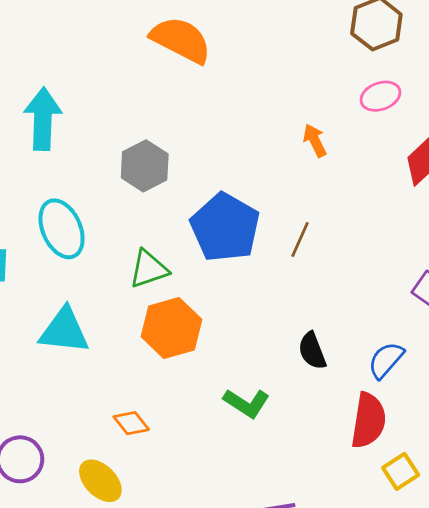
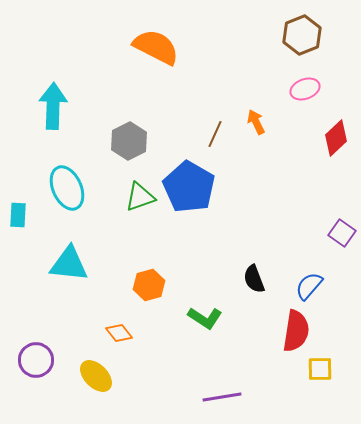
brown line: (300, 240) -> (215, 134), moved
green triangle: (149, 269) -> (140, 197), moved
orange hexagon: (171, 328) -> (149, 285), moved, size x0.7
yellow square: (401, 471) -> (320, 369), turned 32

